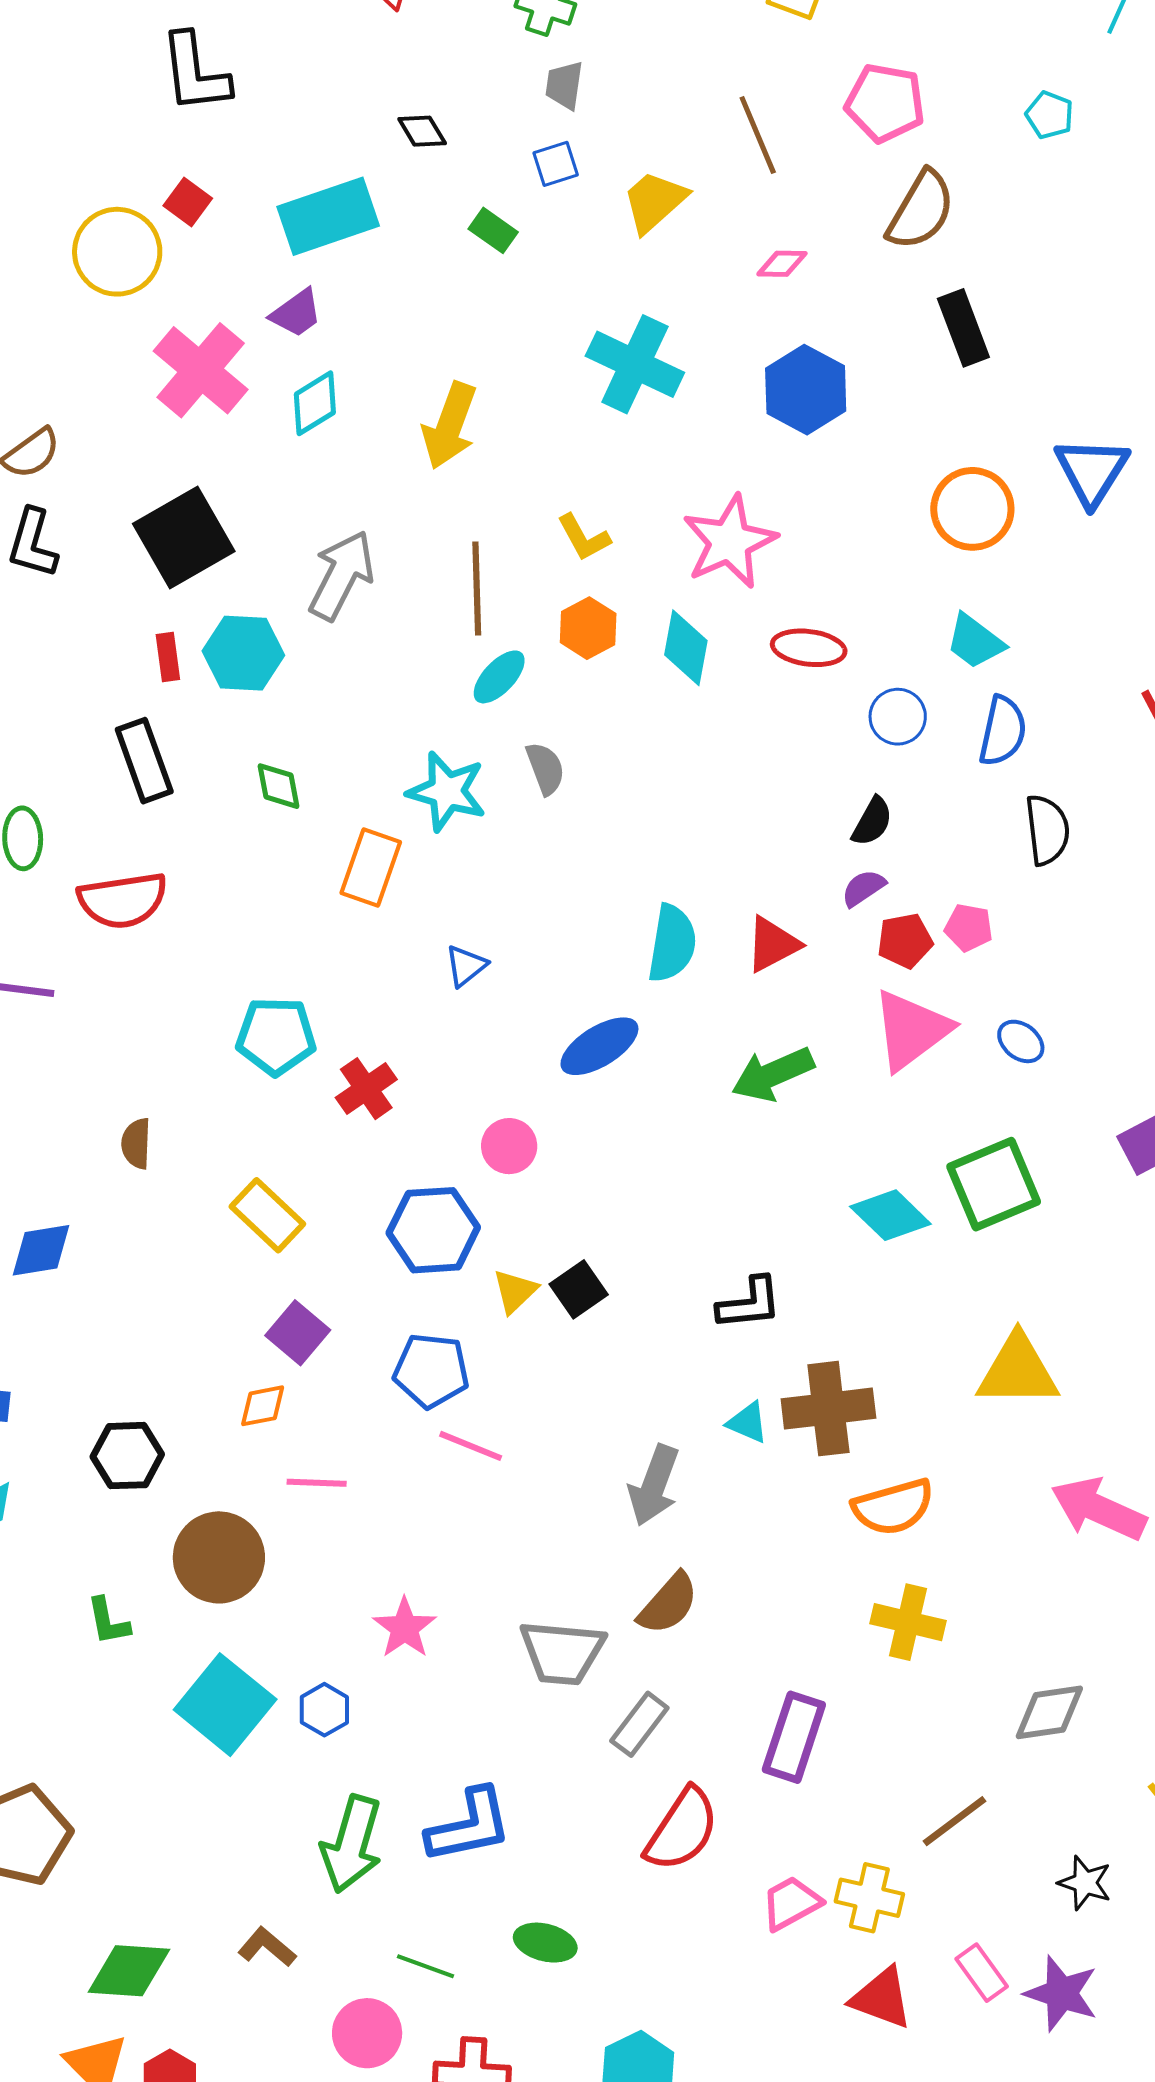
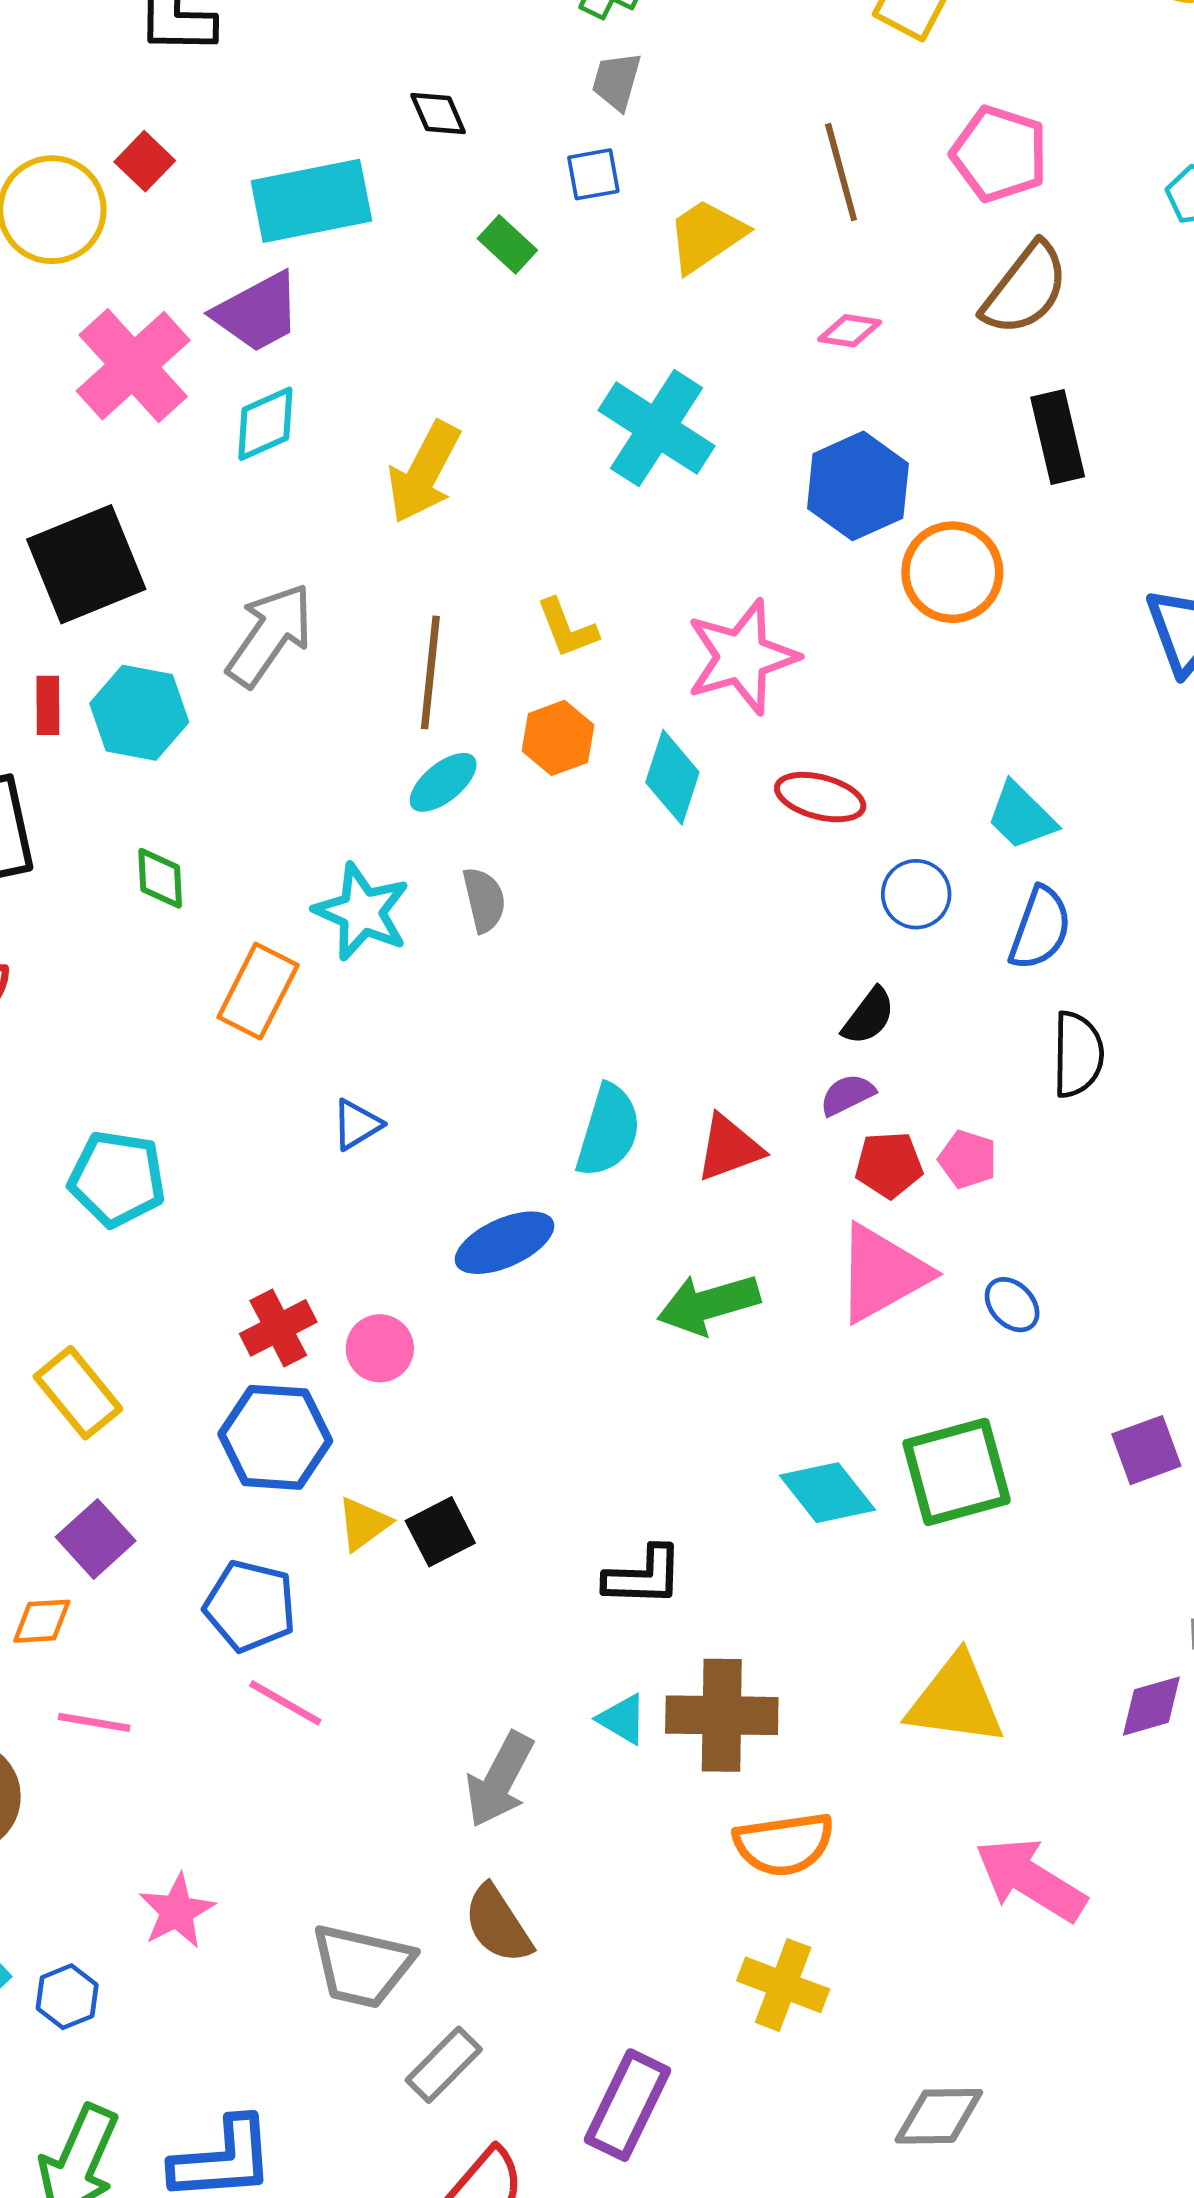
purple trapezoid: (296, 313) -> (257, 312), size x1.4
orange circle: (972, 509) -> (952, 572), moved
red cross: (366, 1089) -> (278, 1328), moved
brown semicircle: (668, 1604) -> (498, 1924), turned 98

